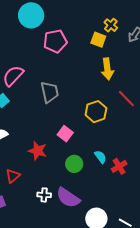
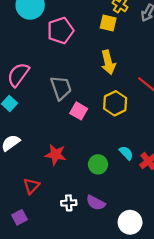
yellow arrow: (107, 69) -> (108, 62), moved
pink square: (65, 134) -> (79, 111), moved
purple semicircle: (68, 198) -> (96, 203), size x0.7

